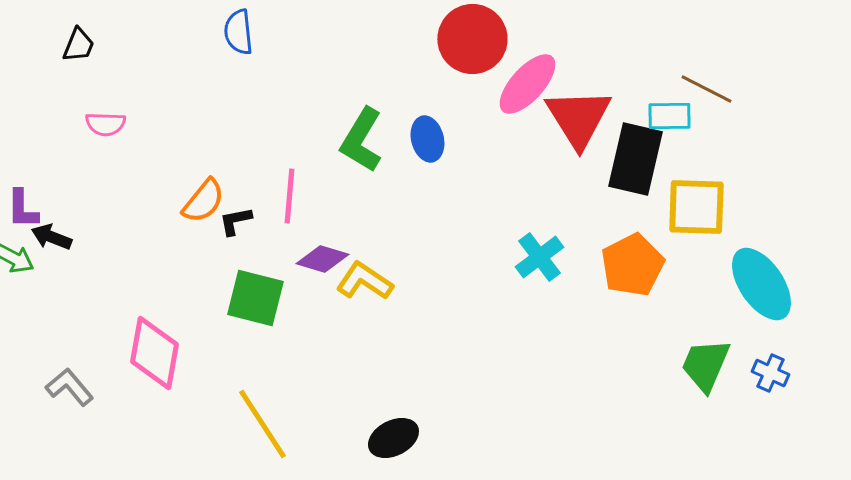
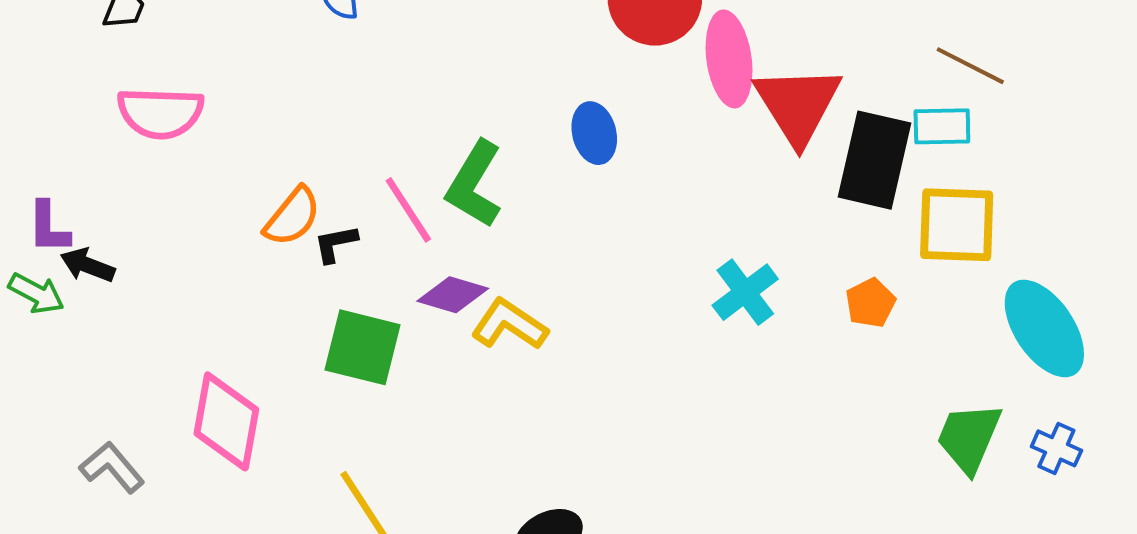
pink ellipse: (527, 84) -> (729, 59), turned -50
cyan rectangle: (669, 116) -> (942, 126), moved
pink semicircle: (105, 124) -> (160, 113), size x1.6
green L-shape: (361, 140) -> (474, 184), moved
pink line: (289, 196) -> (408, 210), turned -38
orange pentagon: (632, 265) -> (870, 303), size x0.6

